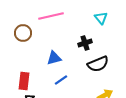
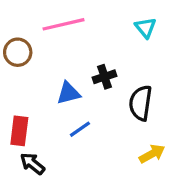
black cross: (85, 43) -> (105, 77), moved
black semicircle: (98, 64) -> (141, 103), turned 120

